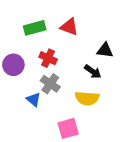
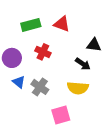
gray cross: (50, 84) -> (40, 87), moved
blue triangle: (34, 99) -> (19, 82), moved

